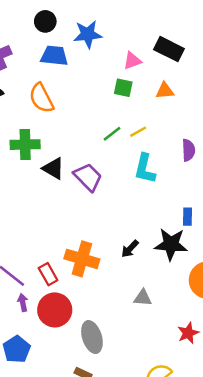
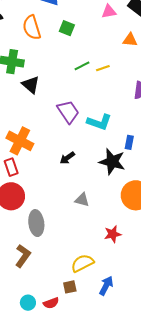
green square: (123, 88) -> (67, 28), moved
cyan L-shape: (145, 169) -> (99, 122), moved, turned -95
purple trapezoid: (88, 177) -> (68, 112), moved
black arrow: (130, 249) -> (67, 158), moved
orange cross: (82, 259) -> (20, 141), moved

